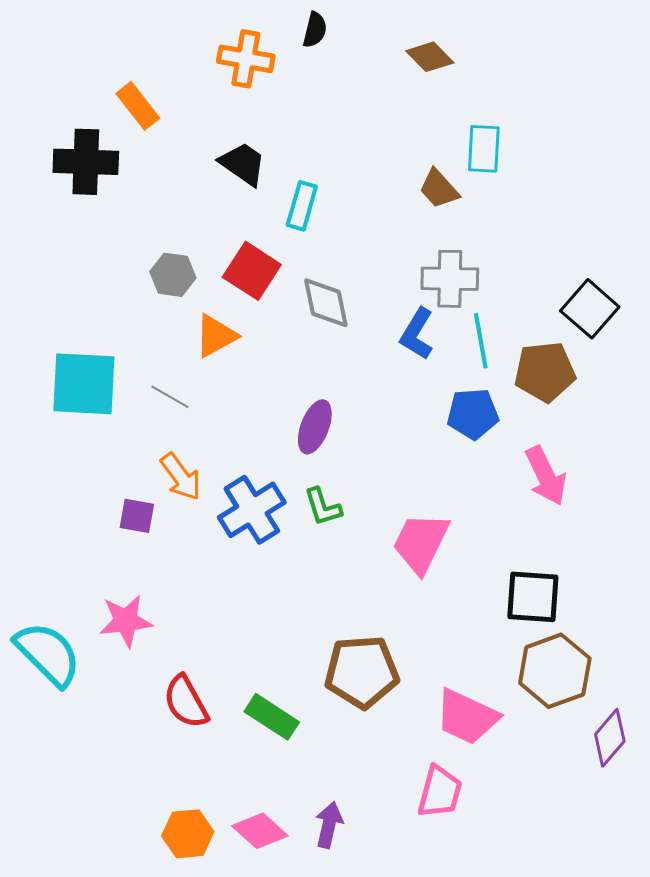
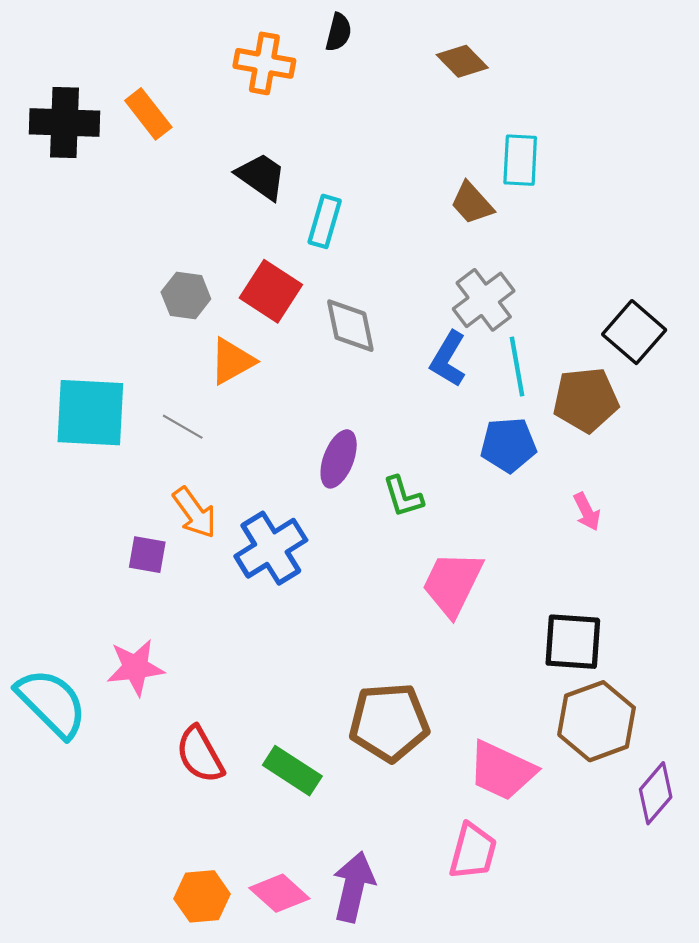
black cross: (86, 162) -> (64, 123), moved
gray cross: (450, 279) -> (484, 300), turned -38
pink arrow: (546, 476) -> (587, 512), size x0.6
green L-shape: (323, 507) -> (403, 497), moved
purple arrow: (329, 825) -> (354, 887), size x1.4

